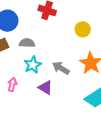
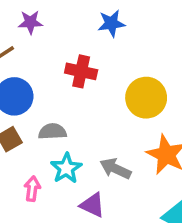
yellow circle: (83, 29) -> (146, 98), size x1.5
pink arrow: (12, 84) -> (32, 189), moved

